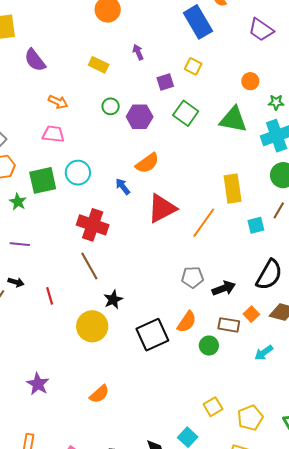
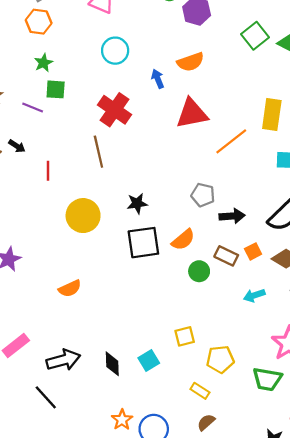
green square: (186, 113) -> (255, 36), moved
green square: (43, 180) -> (56, 89), moved, size x0.7
black star: (113, 300) -> (137, 203), moved

